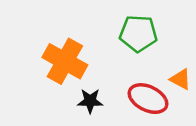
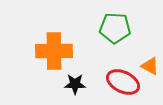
orange cross: (65, 61) -> (54, 51), turned -30

